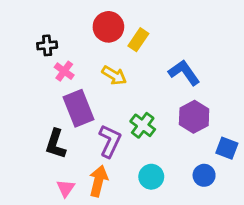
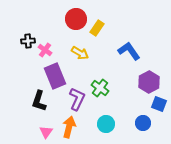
black cross: (47, 45) -> (28, 41), moved
purple hexagon: (194, 117) -> (149, 82), moved

